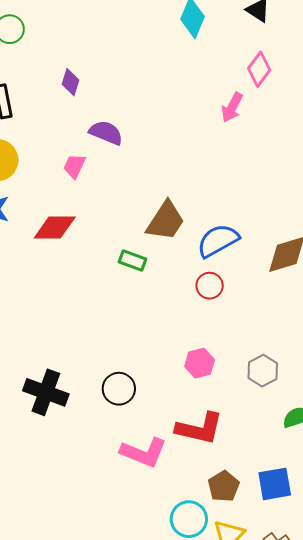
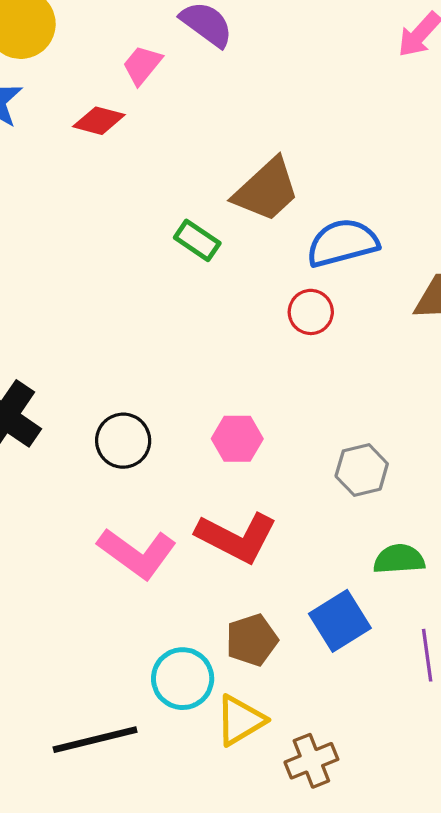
red diamond: (55, 228) -> (99, 121), moved, size x0.7
pink hexagon: (200, 363) -> (237, 439), moved
blue square: (275, 484) -> (340, 621), moved, turned -36

